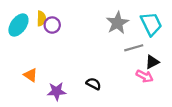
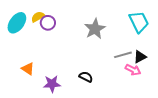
yellow semicircle: (41, 18) -> (38, 17), turned -120
gray star: (117, 23) -> (95, 29), moved
gray line: (134, 48) -> (123, 55), moved

